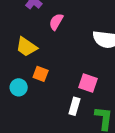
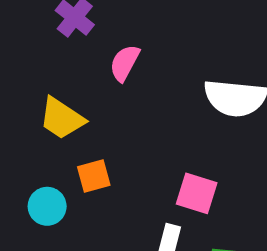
orange square: (41, 74) -> (94, 176), turned -35

